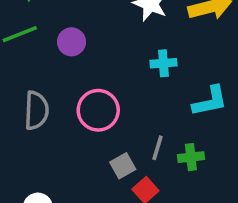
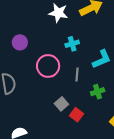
pink circle: (98, 110) -> (48, 66), moved
gray line: (157, 148) -> (77, 74), moved

